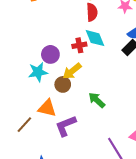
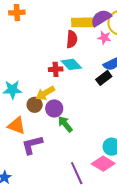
cyan diamond: (95, 38) -> (71, 64), turned -30
purple circle: (50, 54) -> (54, 108), moved

